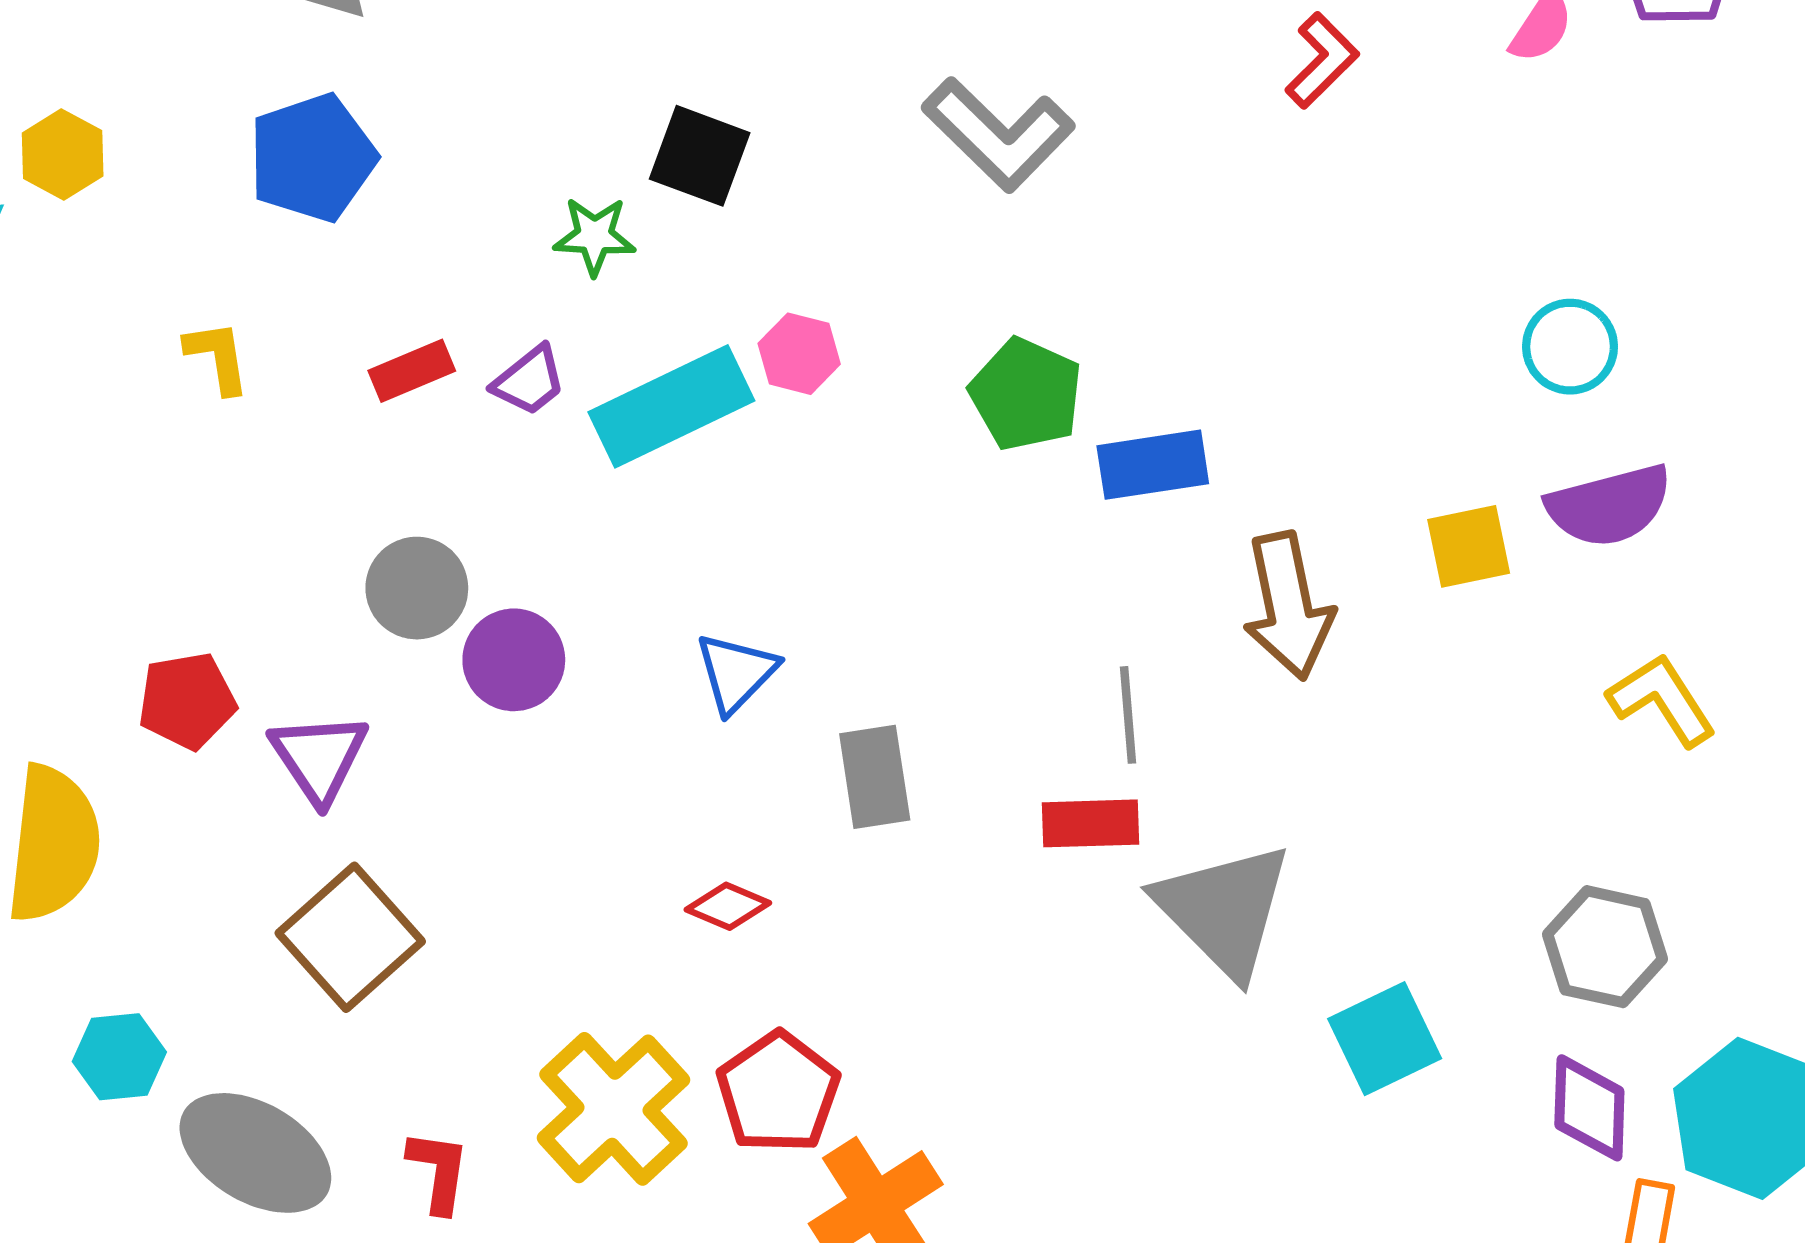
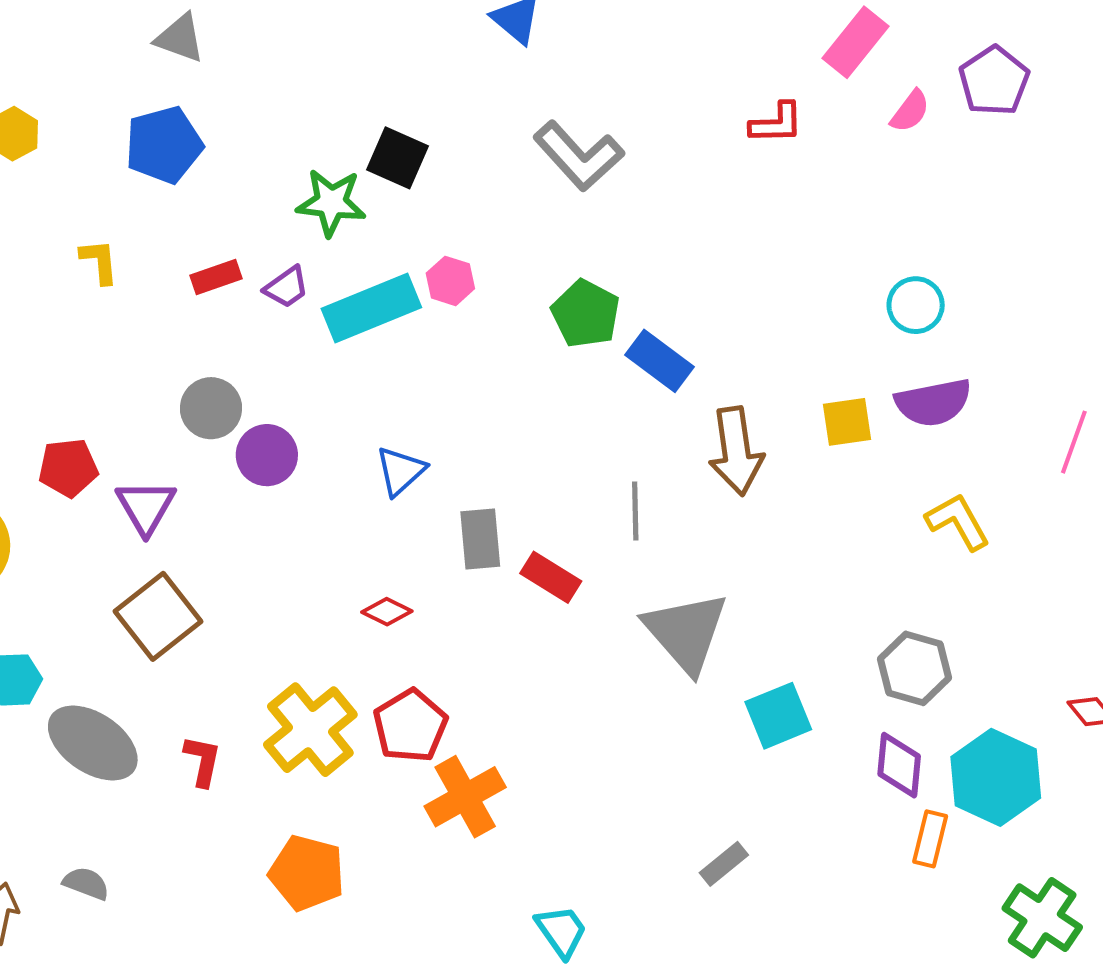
red L-shape: (1322, 60) -> (776, 123), turned 40
green star: (595, 236) -> (331, 202), size x1.4
blue rectangle: (1153, 465) -> (660, 361), turned 42
red rectangle: (1091, 823) -> (551, 577), moved, turned 30

